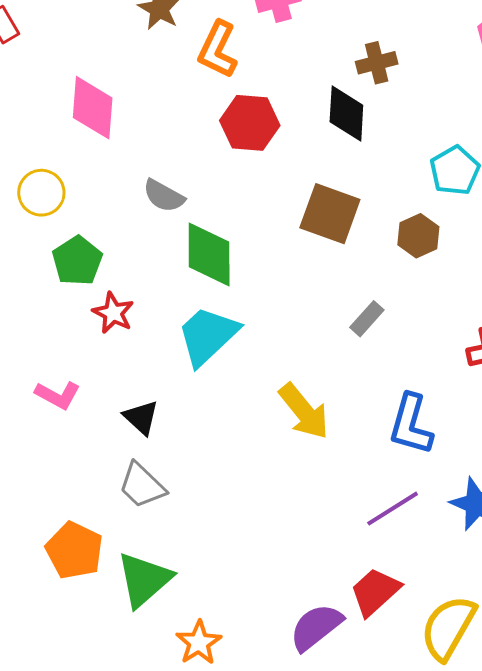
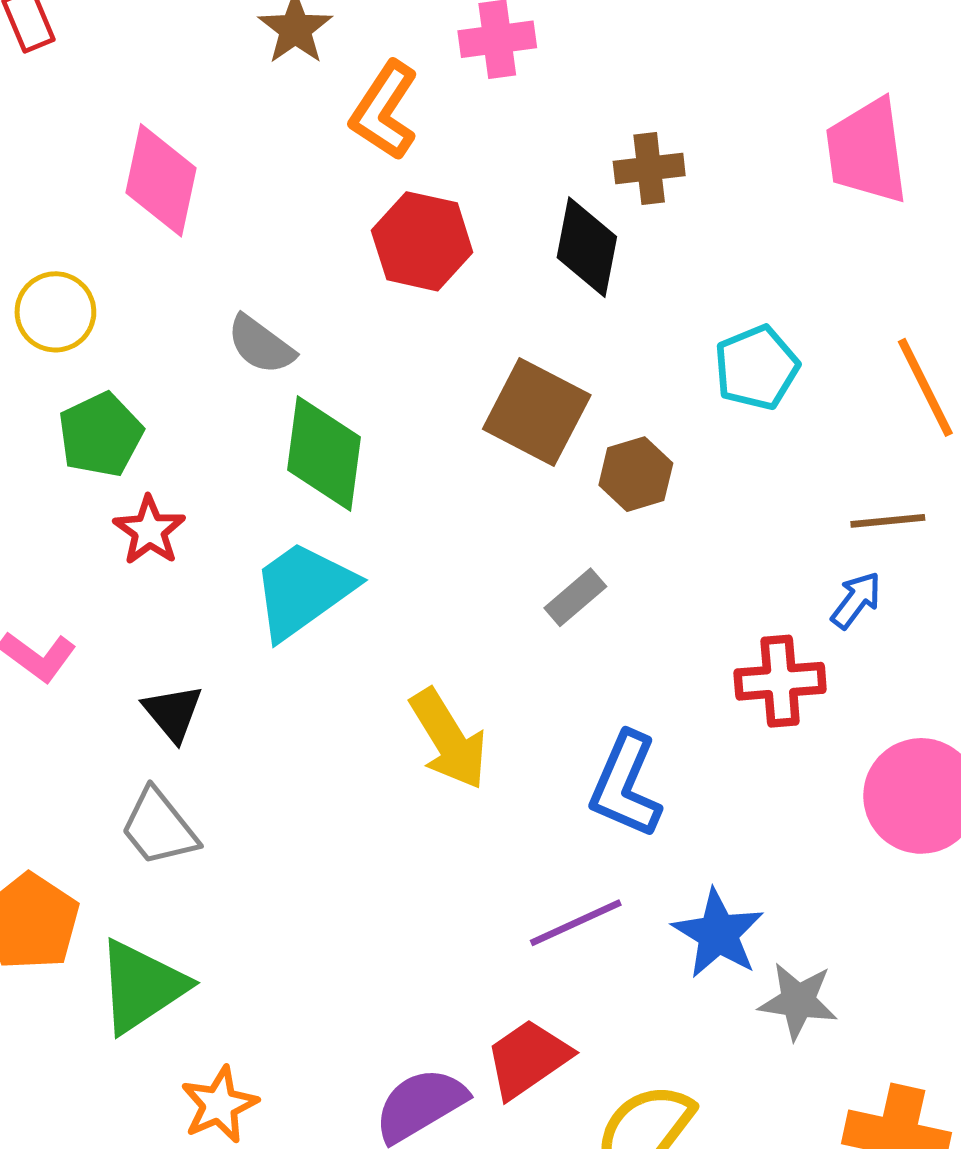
brown hexagon: (418, 236) -> (636, 474), moved

